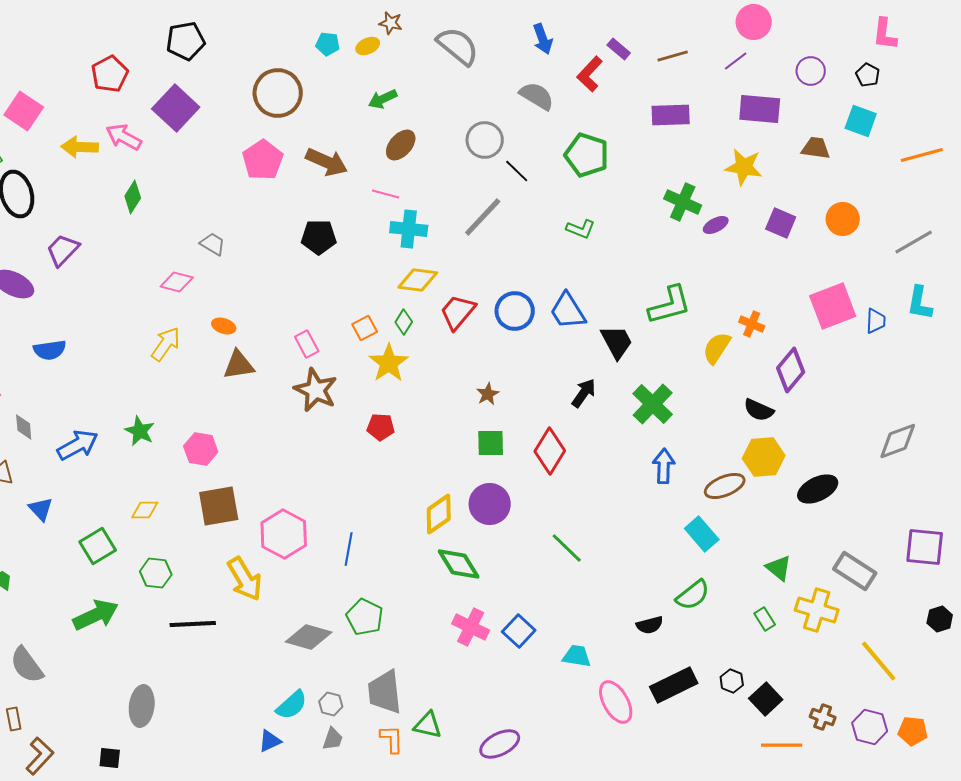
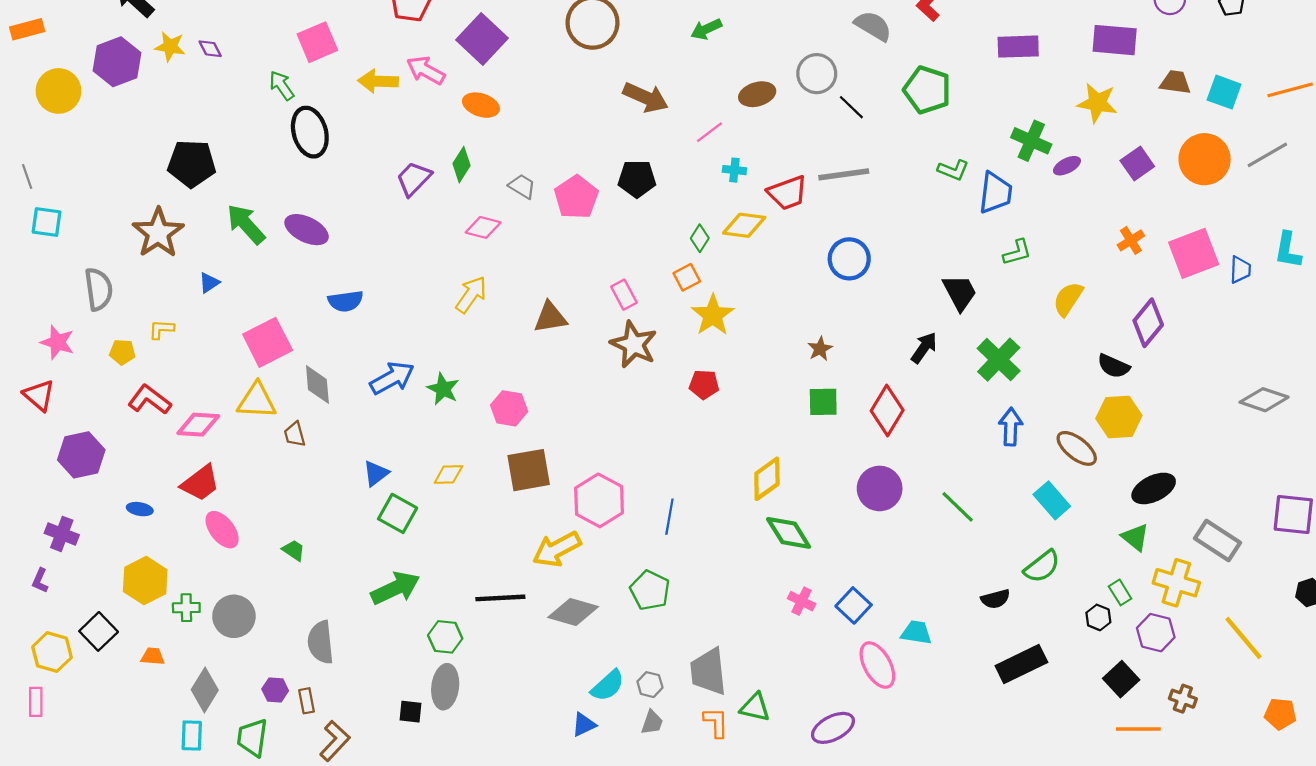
pink square: (24, 111) -> (317, 42), turned 33
cyan square: (861, 121) -> (1224, 92), moved
brown ellipse: (401, 145) -> (757, 94), moved, turned 32
pink pentagon: (263, 160) -> (576, 197), moved
pink line: (386, 194) -> (709, 132), turned -52
green diamond: (133, 197) -> (461, 165), moved
gray line: (483, 217) -> (844, 174), moved, turned 39
orange circle: (843, 219) -> (1205, 159), size x1.4
purple square: (781, 223) -> (1137, 164), turned 32
cyan cross: (409, 229) -> (734, 170), size x0.6
green L-shape: (581, 229) -> (953, 170), moved
gray line: (914, 242) -> (1267, 155), moved
purple trapezoid: (63, 250) -> (414, 179), moved
green L-shape: (670, 305) -> (1017, 252), size x0.6
blue trapezoid: (568, 311) -> (995, 193), moved, turned -141
red trapezoid: (458, 312) -> (787, 193), moved, turned -150
green diamond: (404, 322) -> (700, 238), moved
orange cross: (752, 324) -> (1131, 240), moved, turned 35
orange ellipse: (224, 326) -> (481, 105), moved, size x1.4
gray diamond: (24, 427) -> (317, 385), size x1.4
gray diamond: (898, 441) -> (1264, 400), turned 39
blue arrow: (78, 445) -> (392, 378), moved
brown ellipse: (725, 486) -> (1077, 448), turned 60
black ellipse: (818, 489) -> (1154, 488), moved
purple circle: (490, 504) -> (880, 488), moved
blue triangle: (41, 509) -> (376, 473), moved, turned 36
green square: (98, 546) -> (398, 513), turned -30
green line: (567, 548) -> (958, 507), moved
green hexagon: (156, 573) -> (445, 637), moved
yellow arrow: (245, 579) -> (557, 549), turned 93
green pentagon: (365, 617) -> (650, 590), moved
pink cross: (471, 627) -> (802, 601), size x0.7
gray diamond: (309, 637) -> (573, 612), moved
gray semicircle: (27, 665) -> (321, 642), turned 30
black hexagon: (732, 681) -> (1098, 617), moved
pink ellipse: (616, 702) -> (877, 665), moved
purple hexagon: (870, 727) -> (1156, 633), moved
black square: (110, 758) -> (411, 712), moved

